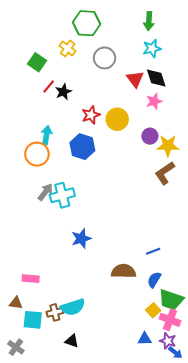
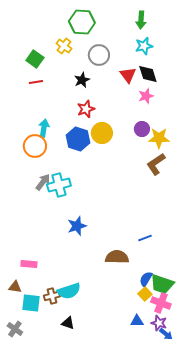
red line: (49, 86) -> (36, 82), moved, turned 40
black star: (63, 92) -> (82, 80), moved
yellow circle: (117, 119) -> (102, 133), moved
blue semicircle: (154, 280) -> (146, 279), moved

